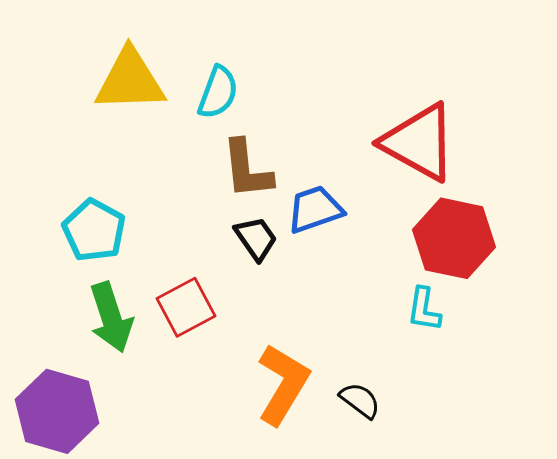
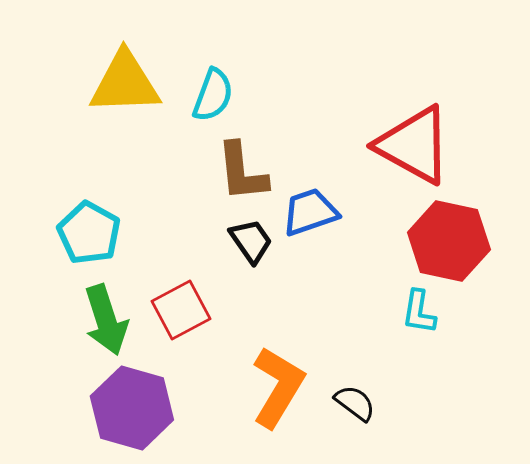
purple hexagon: (57, 411) -> (132, 408), moved

